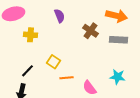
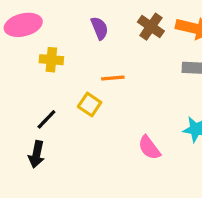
brown cross: (90, 31) -> (151, 27), moved
orange line: (66, 78) -> (113, 78), moved

